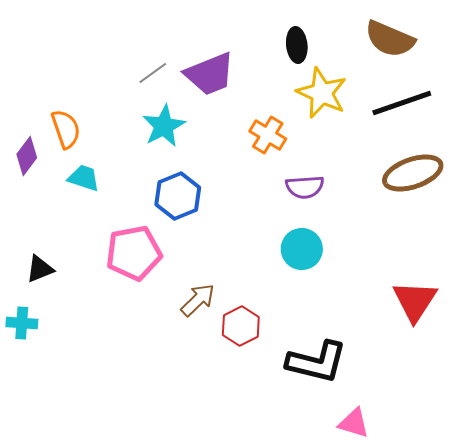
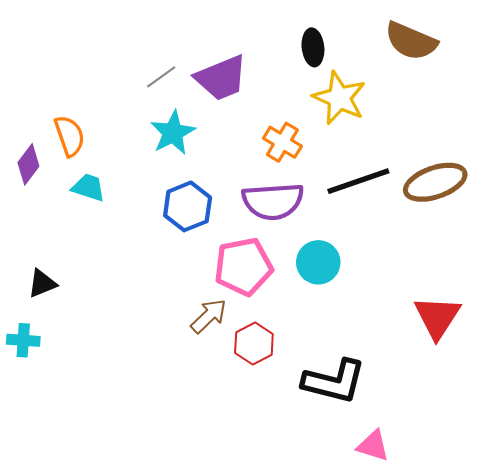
black line: (402, 103) -> (358, 181), moved
purple semicircle: (305, 187) -> (273, 201), moved, size x1.5
pink pentagon: (134, 253) -> (243, 267), moved

